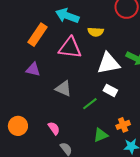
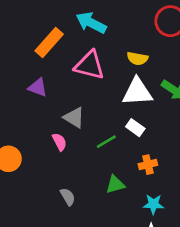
yellow semicircle: (96, 32) -> (137, 58), moved
orange cross: (123, 125) -> (148, 165), moved
pink semicircle: (54, 128) -> (59, 142), moved

